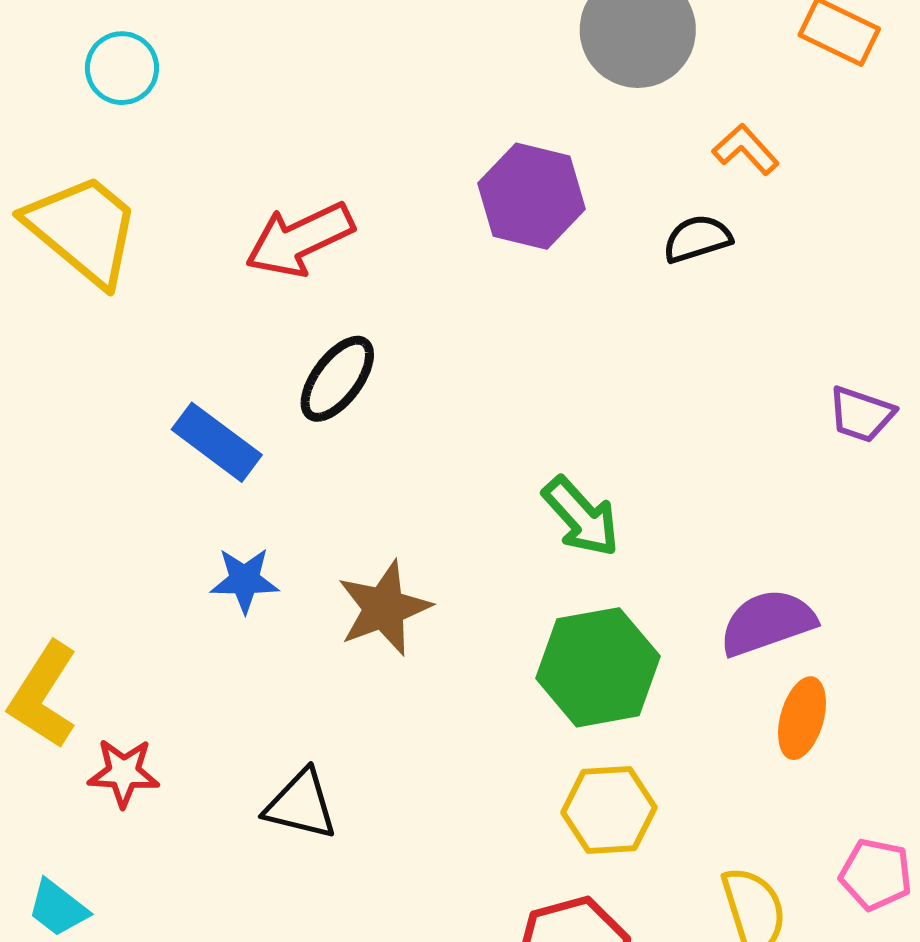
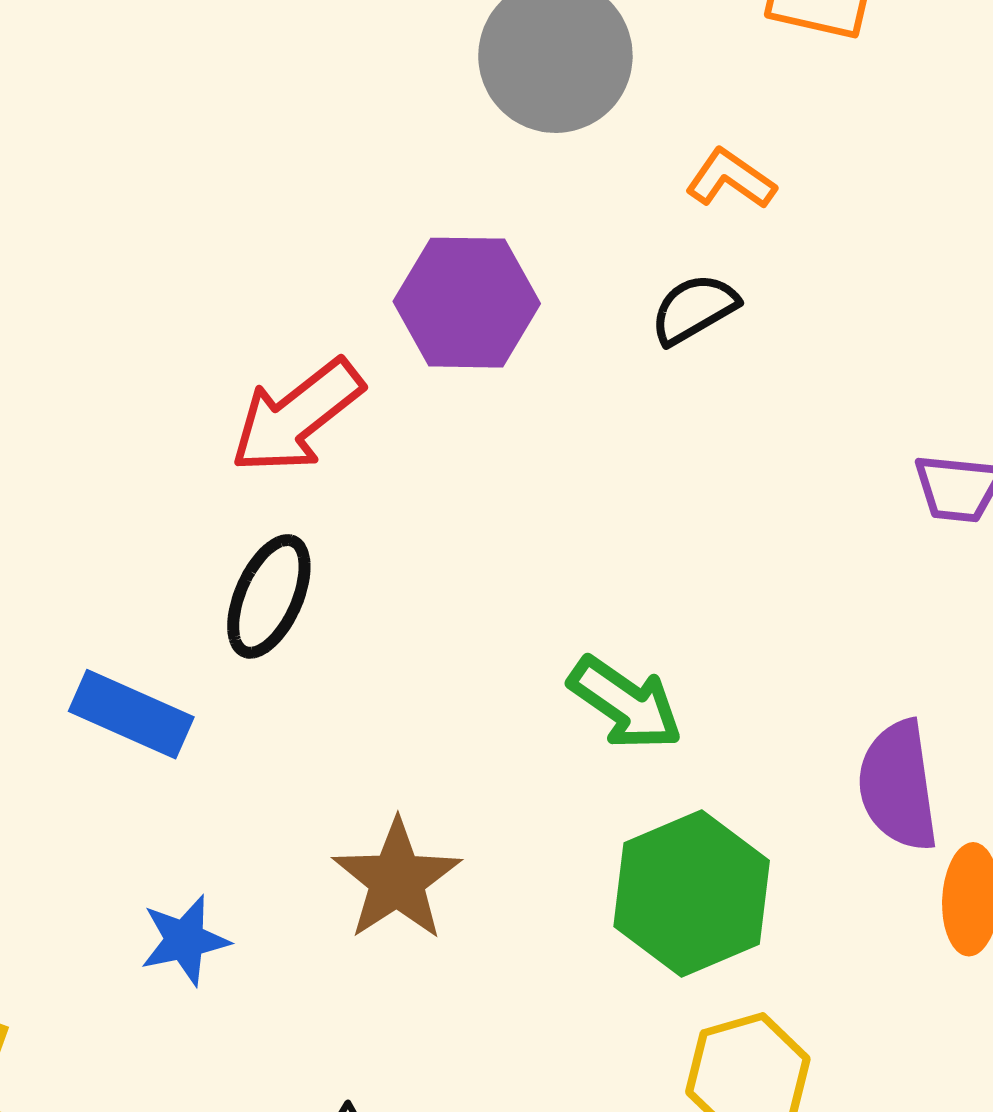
red arrow: (300, 239) -> (297, 416), moved
blue star: (244, 580) -> (185, 940), moved
purple semicircle: (768, 623) -> (898, 786), turned -66

